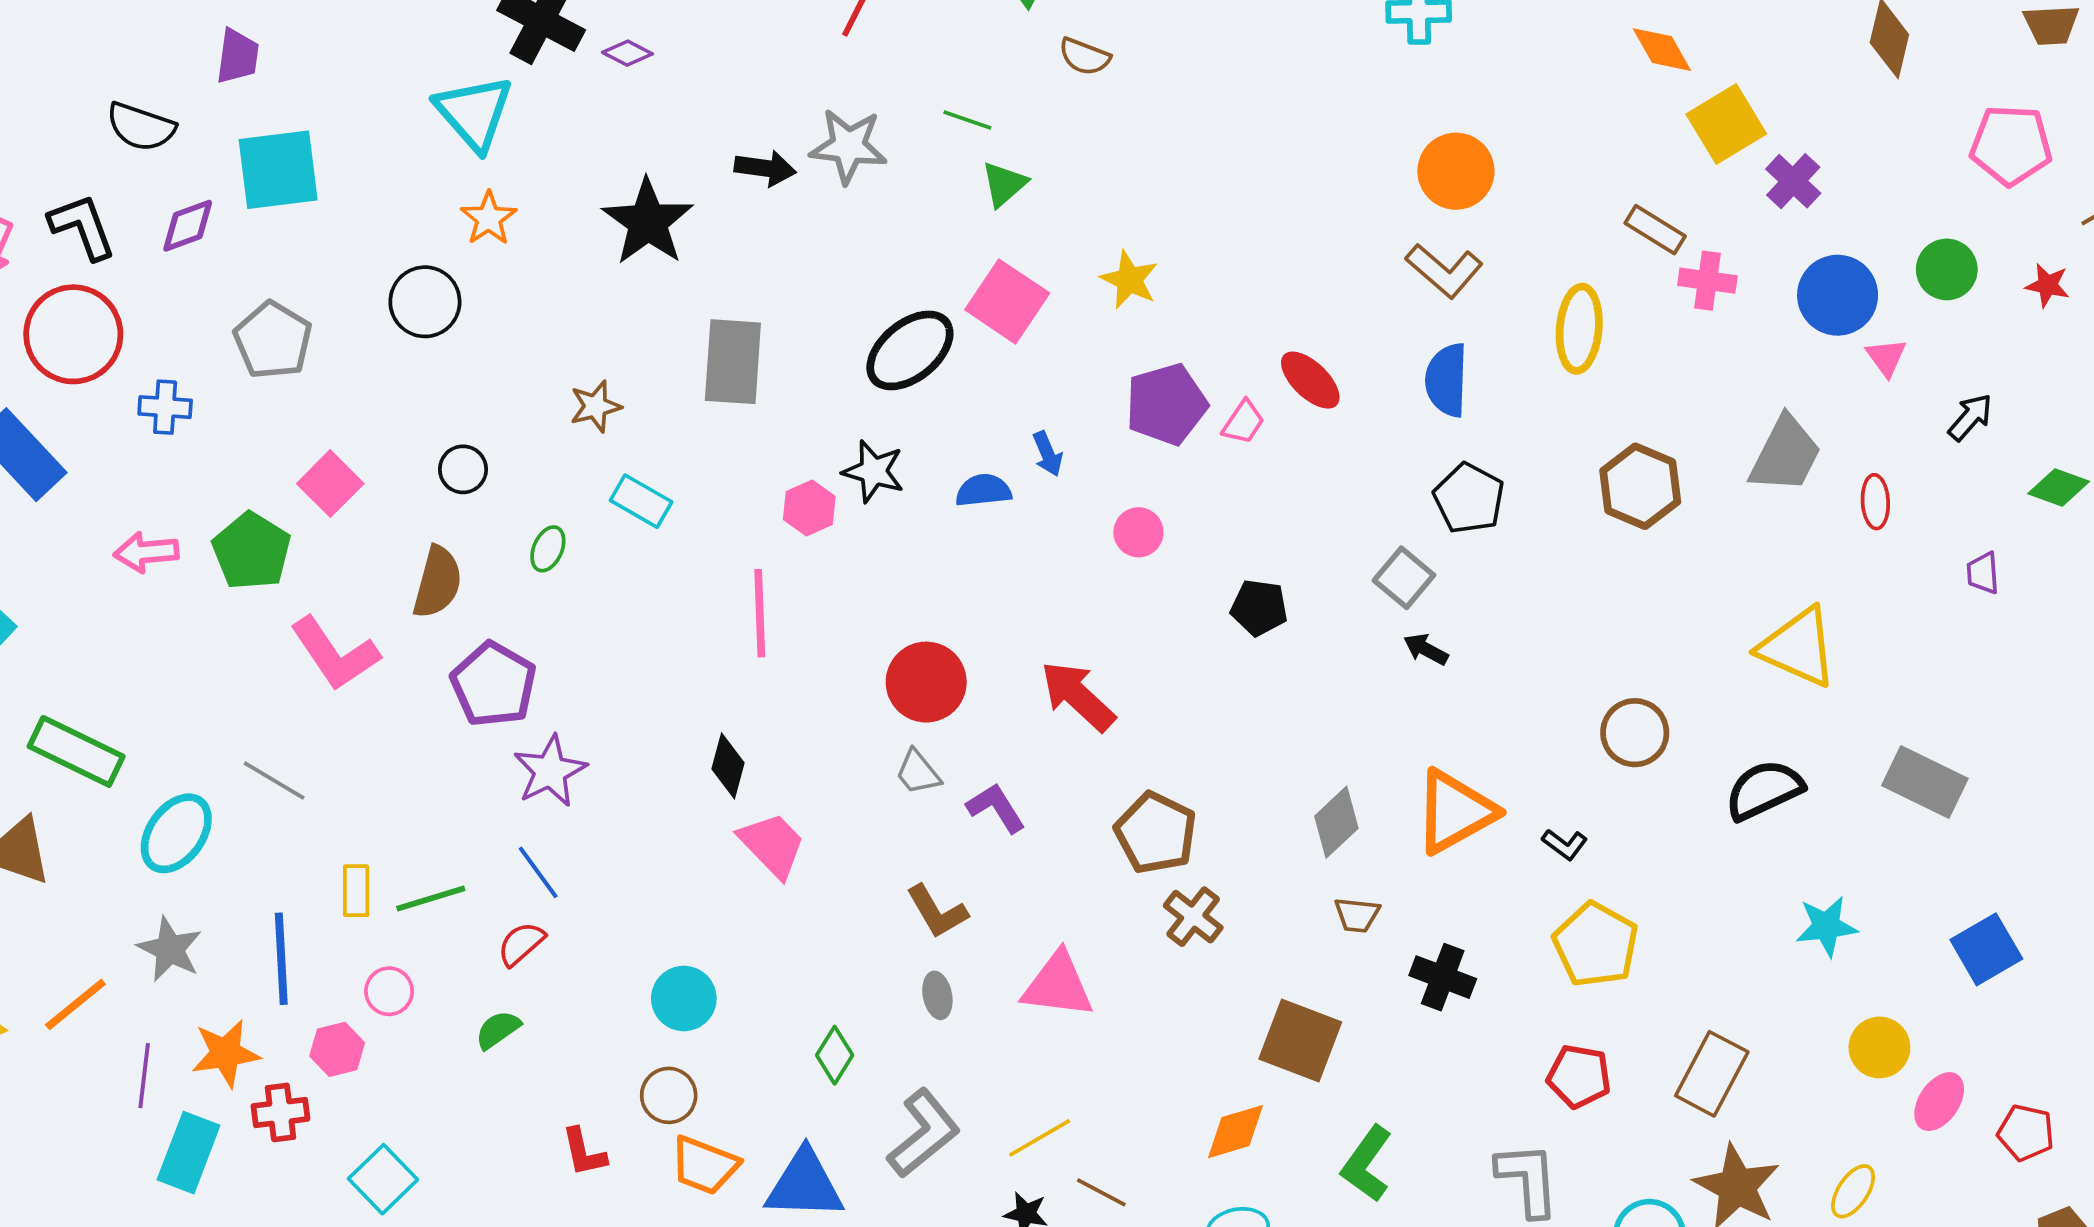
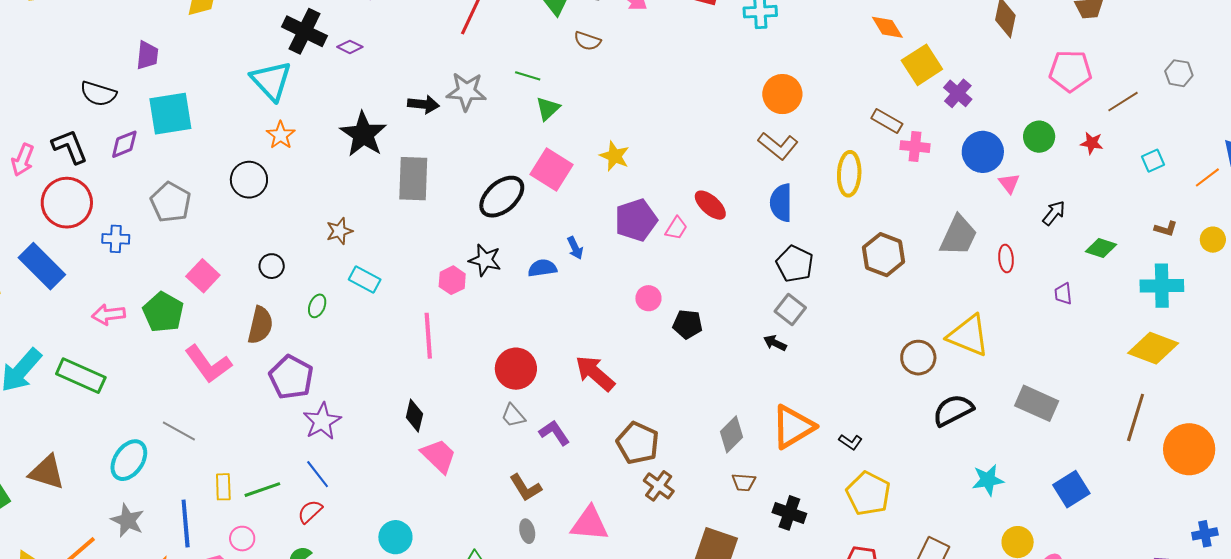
gray rectangle: (733, 362) -> (413, 179), moved
pink circle: (1138, 532) -> (648, 298), moved
gray square: (1404, 578) -> (790, 310), moved
brown circle: (1635, 733) -> (918, 358), moved
green rectangle: (76, 751) -> (81, 376), moved

